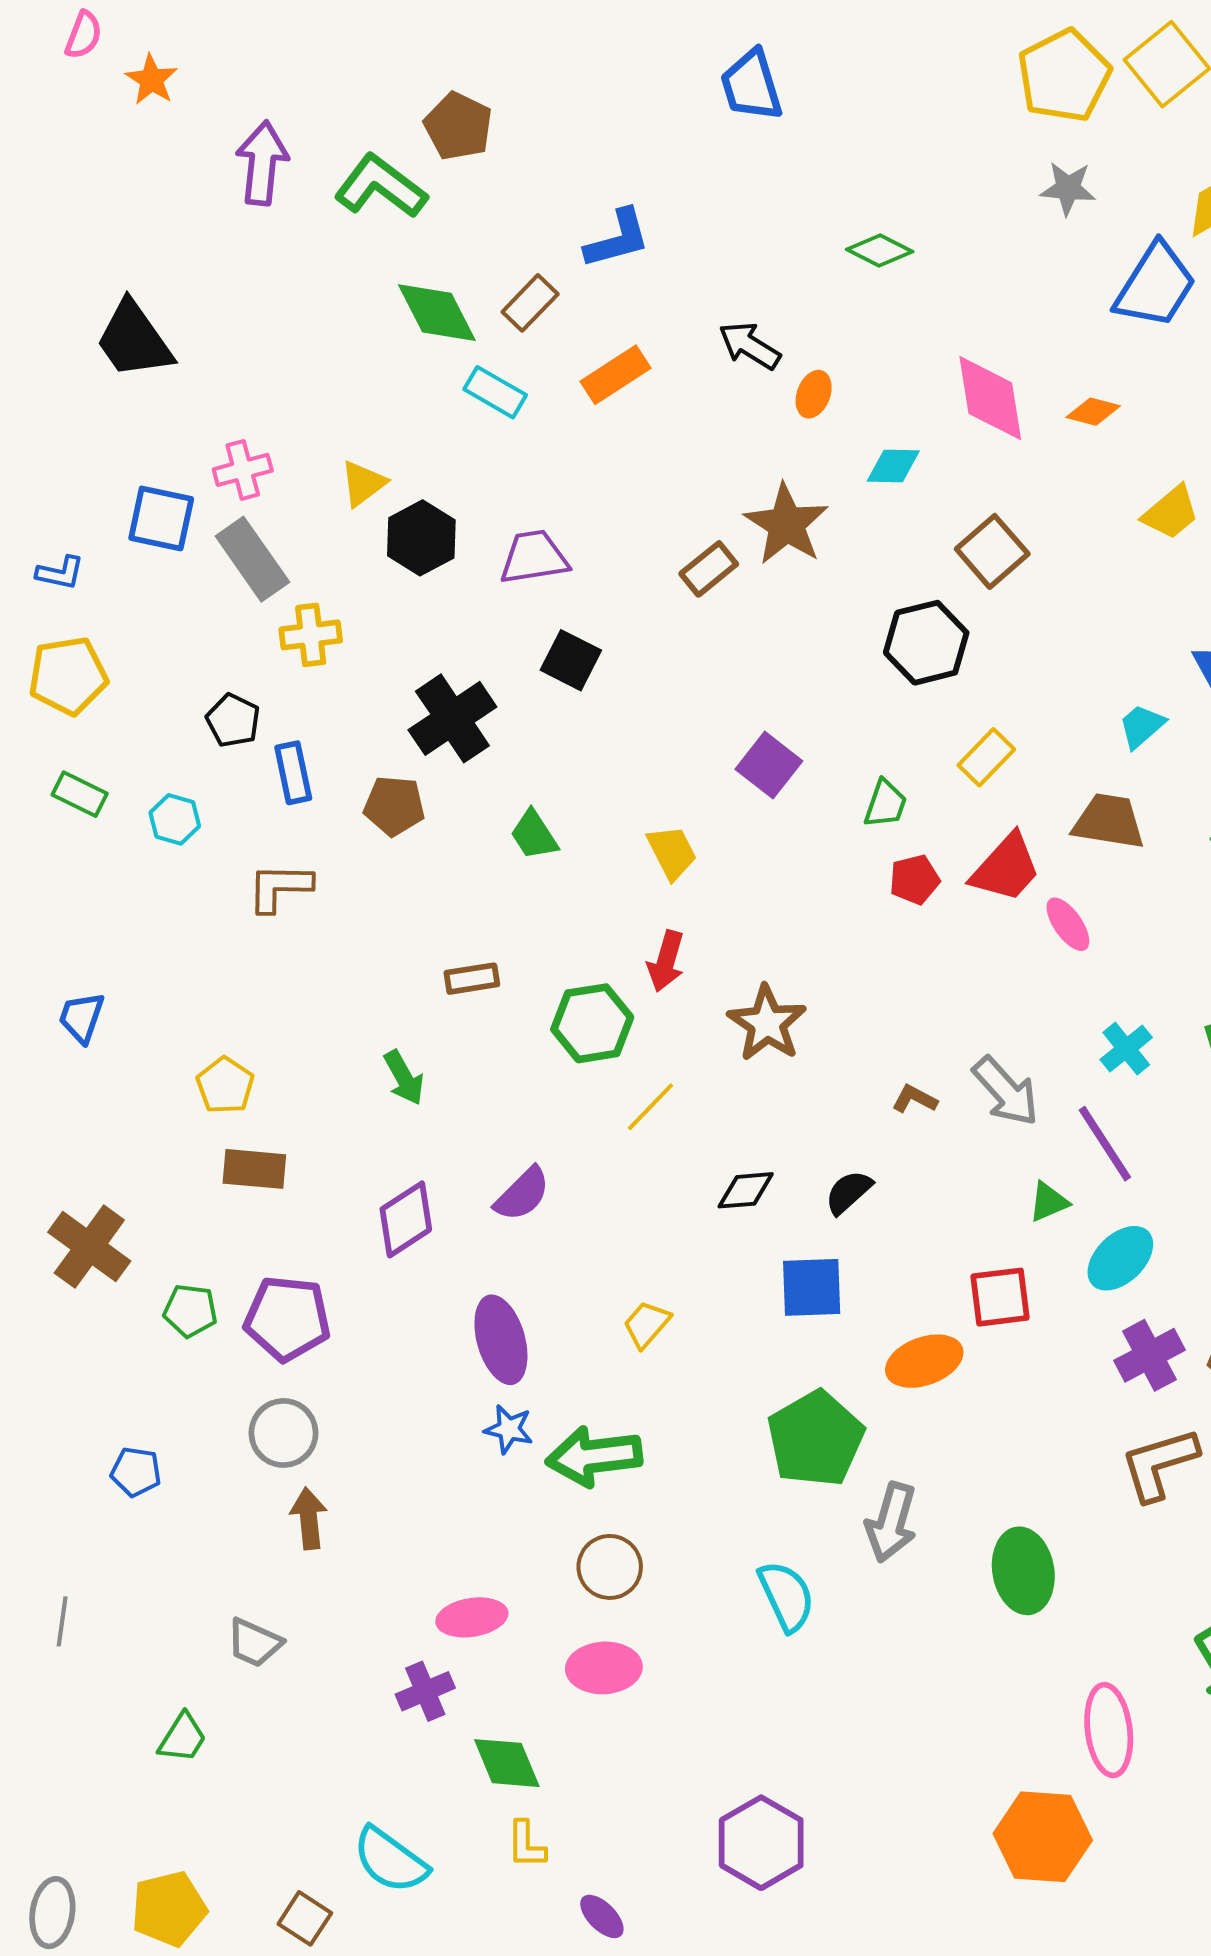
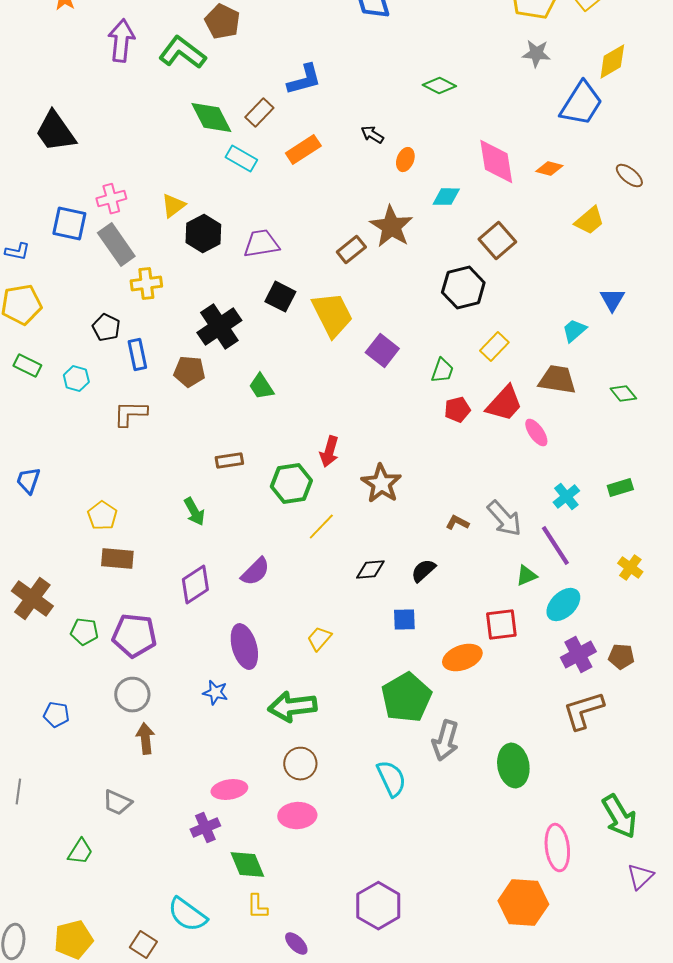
black arrow: (749, 346) -> (372, 135), size x0.7
yellow trapezoid: (672, 852) -> (332, 315), moved, size x1.6
blue square: (812, 1287) -> (404, 620), size x0.7
blue star: (509, 1429) -> (215, 693), moved

